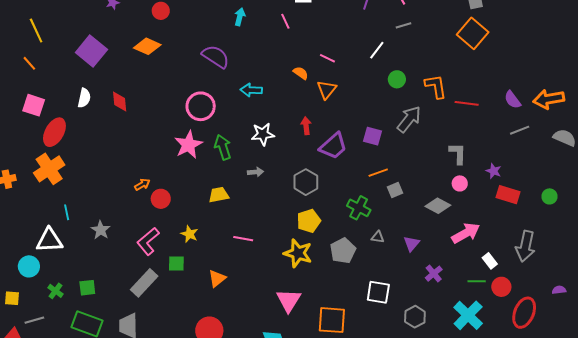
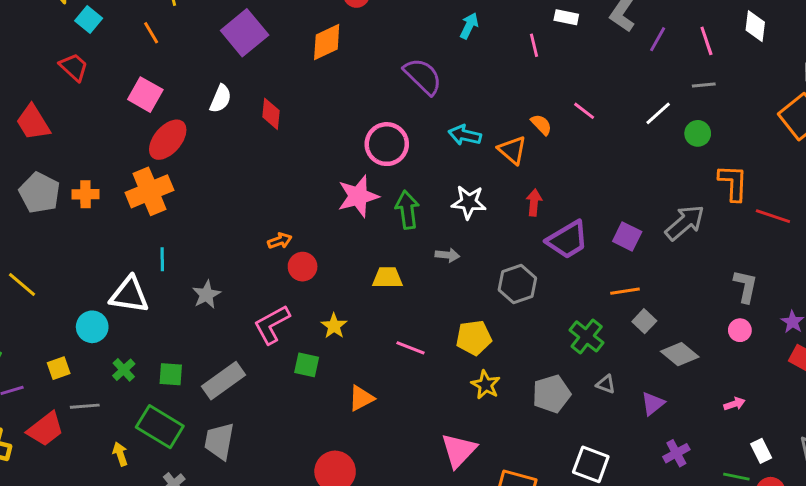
orange diamond: (147, 46) -> (327, 42), turned -60
green circle: (397, 79) -> (698, 133), moved
orange triangle: (327, 89) -> (512, 150), moved, turned -40
gray square: (395, 190) -> (644, 321), turned -35
gray diamond: (438, 206) -> (680, 354), moved
yellow pentagon: (309, 221) -> (474, 338), moved
pink arrow: (466, 233) -> (734, 404), size x0.5
yellow star: (298, 253) -> (486, 385), size x0.7
gray rectangle: (144, 283) -> (224, 381), moved
yellow square: (12, 298) -> (59, 368), turned -35

